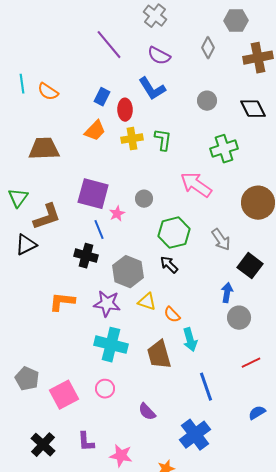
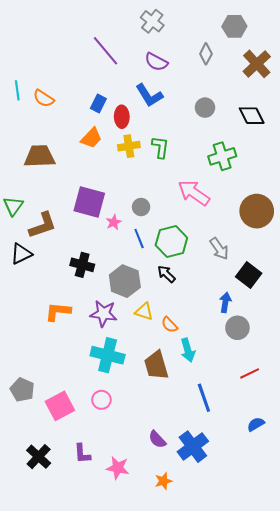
brown cross: (258, 58) -> (257, 64), turned -32
blue line: (99, 230) -> (139, 238), moved
purple semicircle: (147, 412) -> (157, 439), moved

